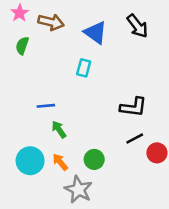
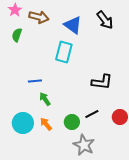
cyan rectangle: (84, 68) -> (64, 52), size x1.5
black line: (135, 139) -> (92, 114), moved
gray star: (78, 190) -> (84, 145), moved

